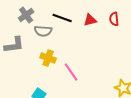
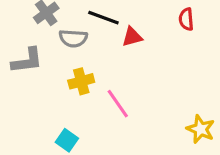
red triangle: (90, 20) -> (132, 37), moved
yellow cross: (48, 58) -> (81, 81), turned -35

